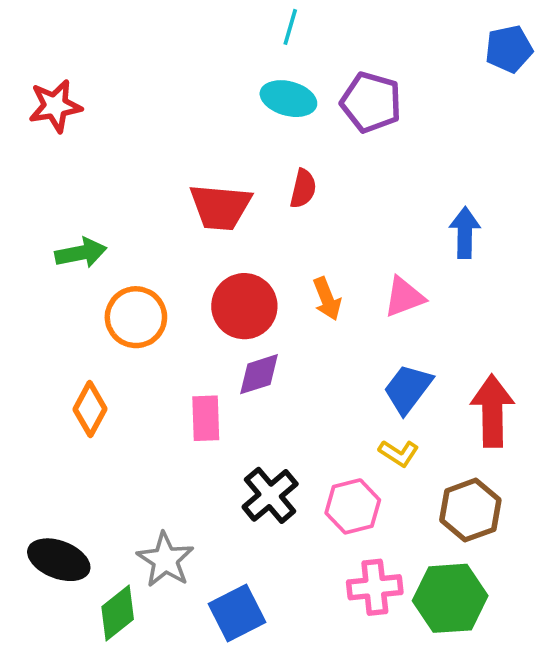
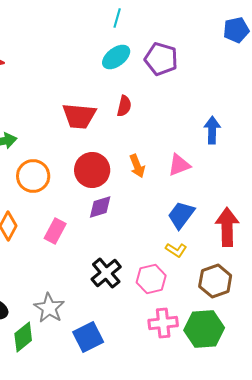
cyan ellipse: (288, 99) -> (116, 57), turned -52
pink rectangle: (206, 418) -> (55, 231), moved, turned 30

